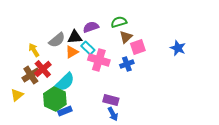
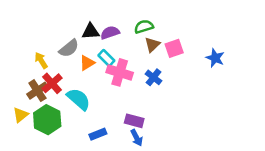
black triangle: (75, 37) -> (91, 31), moved
pink square: (138, 47) -> (174, 48), moved
blue cross: (127, 64) -> (153, 77), turned -32
cyan semicircle: (65, 82) -> (79, 99), turned -95
green hexagon: (55, 99) -> (47, 120), moved
blue rectangle: (65, 111) -> (98, 134), moved

